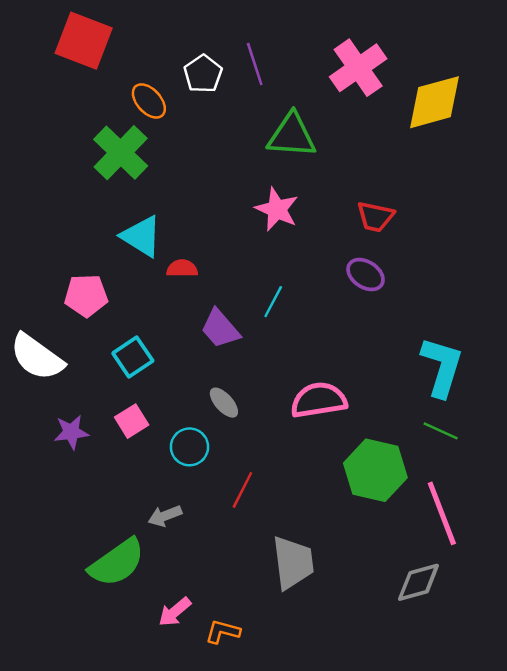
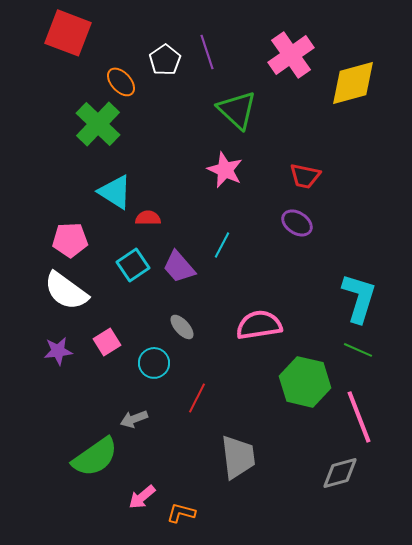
green triangle: (292, 135) -> (237, 110), turned 39
white semicircle: (37, 357) -> (66, 291), moved
cyan square: (133, 357) -> (133, 265), moved

